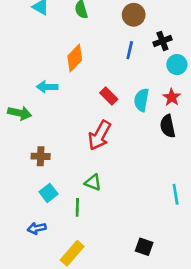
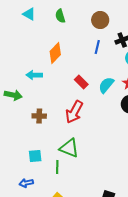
cyan semicircle: (142, 100) -> (106, 85), turned 30
brown cross: (41, 156) -> (39, 116), moved
green triangle: (93, 182) -> (69, 148), size x1.5
cyan square: (48, 193) -> (35, 156), turned 32

